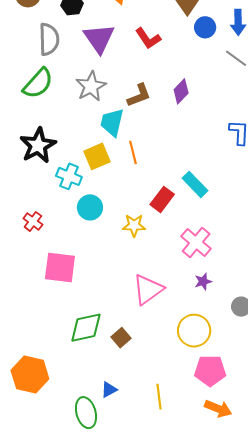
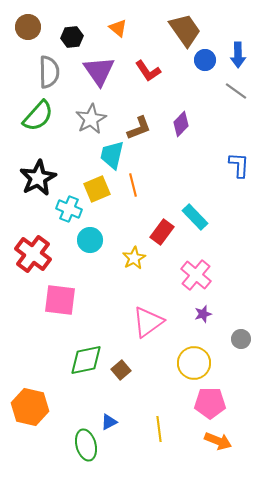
red cross: (33, 221) -> (33, 254), size x1.8
yellow star: (134, 225) -> (134, 258), turned -30

